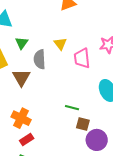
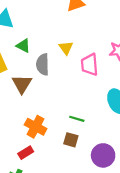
green triangle: (22, 43) -> (23, 46), turned -40
orange cross: (21, 118) -> (36, 127), moved
brown square: (83, 124) -> (71, 140), moved

